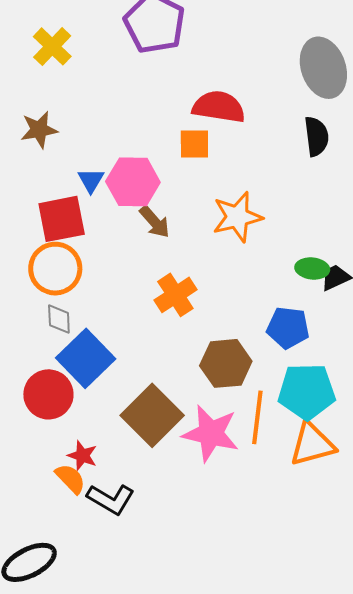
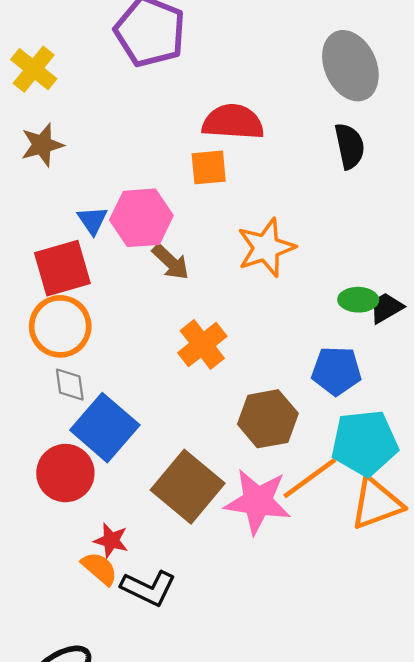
brown star: (39, 130) -> (42, 145), moved
orange line: (257, 417) -> (310, 478), turned 52

